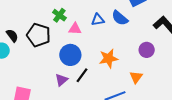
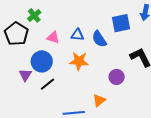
green cross: (59, 15) -> (34, 15), moved
orange star: (109, 58) -> (79, 61), moved
purple triangle: (61, 80) -> (25, 75), moved, turned -32

